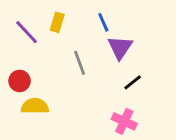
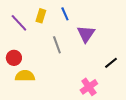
blue line: (103, 22) -> (65, 14), moved
black line: (133, 82) -> (111, 63), moved
pink cross: (124, 121) -> (89, 87), turned 30

